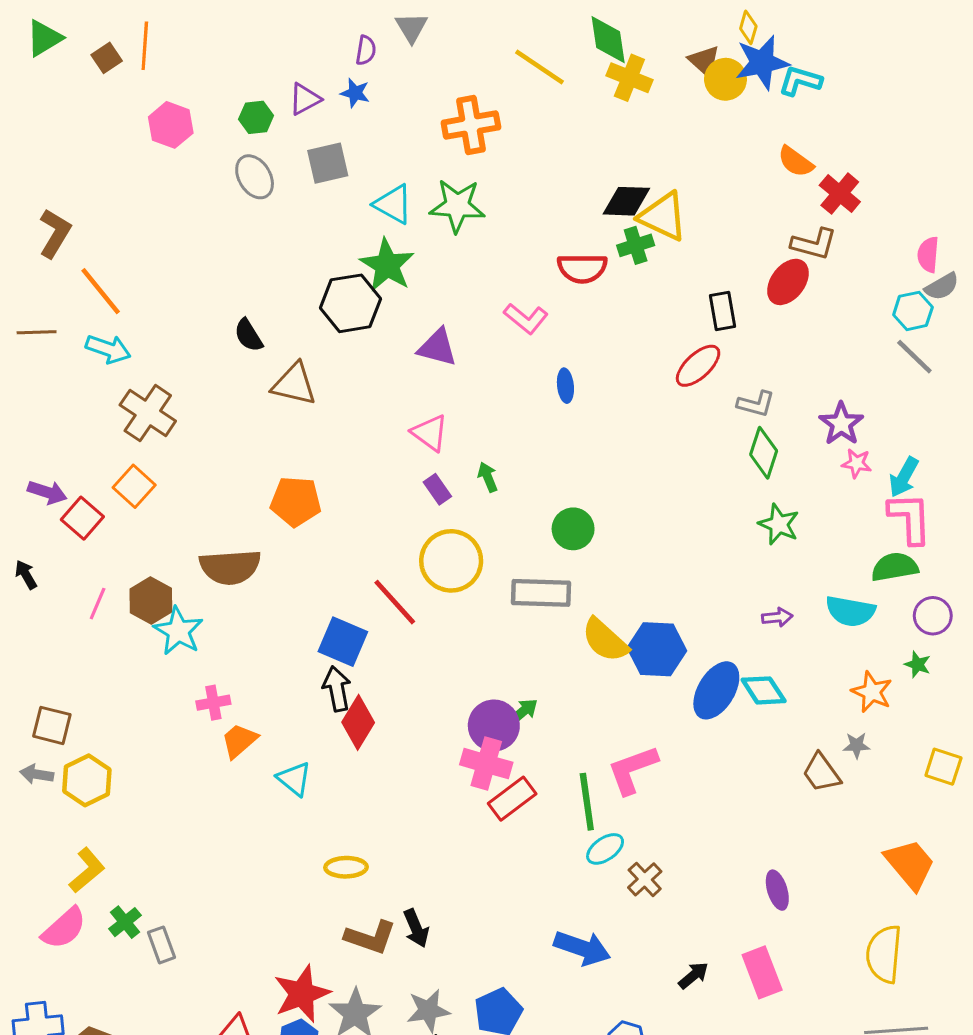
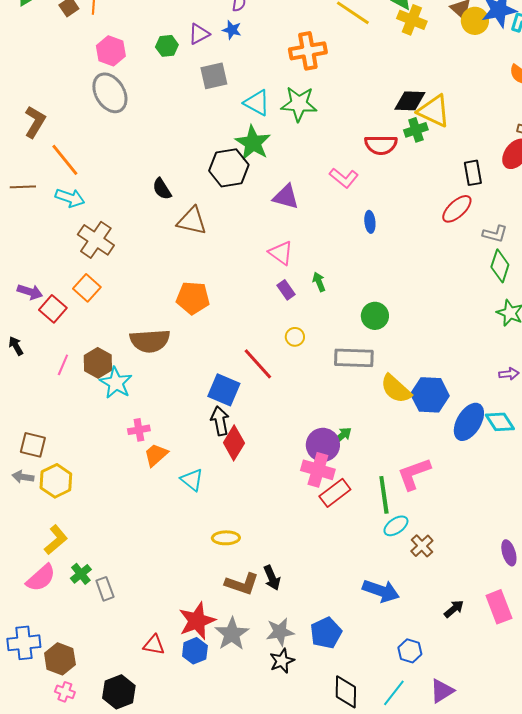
gray ellipse: (255, 177) -> (110, 93), moved, size x1.4
yellow circle: (451, 561) -> (295, 337), size x0.5

